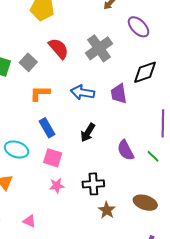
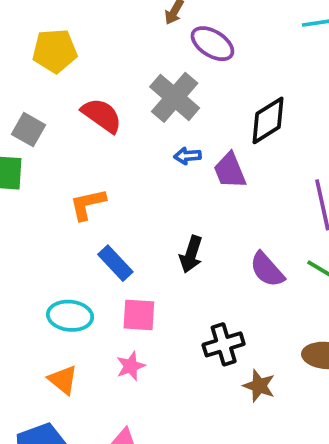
purple ellipse: (139, 27) -> (212, 44), moved
gray square: (28, 62) -> (29, 130), moved
blue arrow: (82, 92) -> (187, 156), moved, size x0.6
pink star: (57, 186) -> (131, 366), moved

